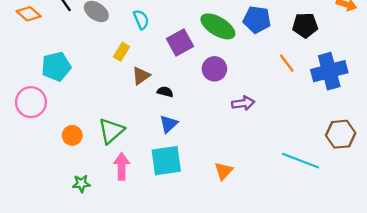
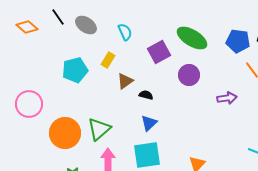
blue pentagon: (257, 20) -> (238, 41), moved
cyan pentagon: (56, 67) -> (75, 70), moved
purple arrow: (243, 103) -> (227, 98), moved
orange circle: (72, 135) -> (65, 133), size x1.8

